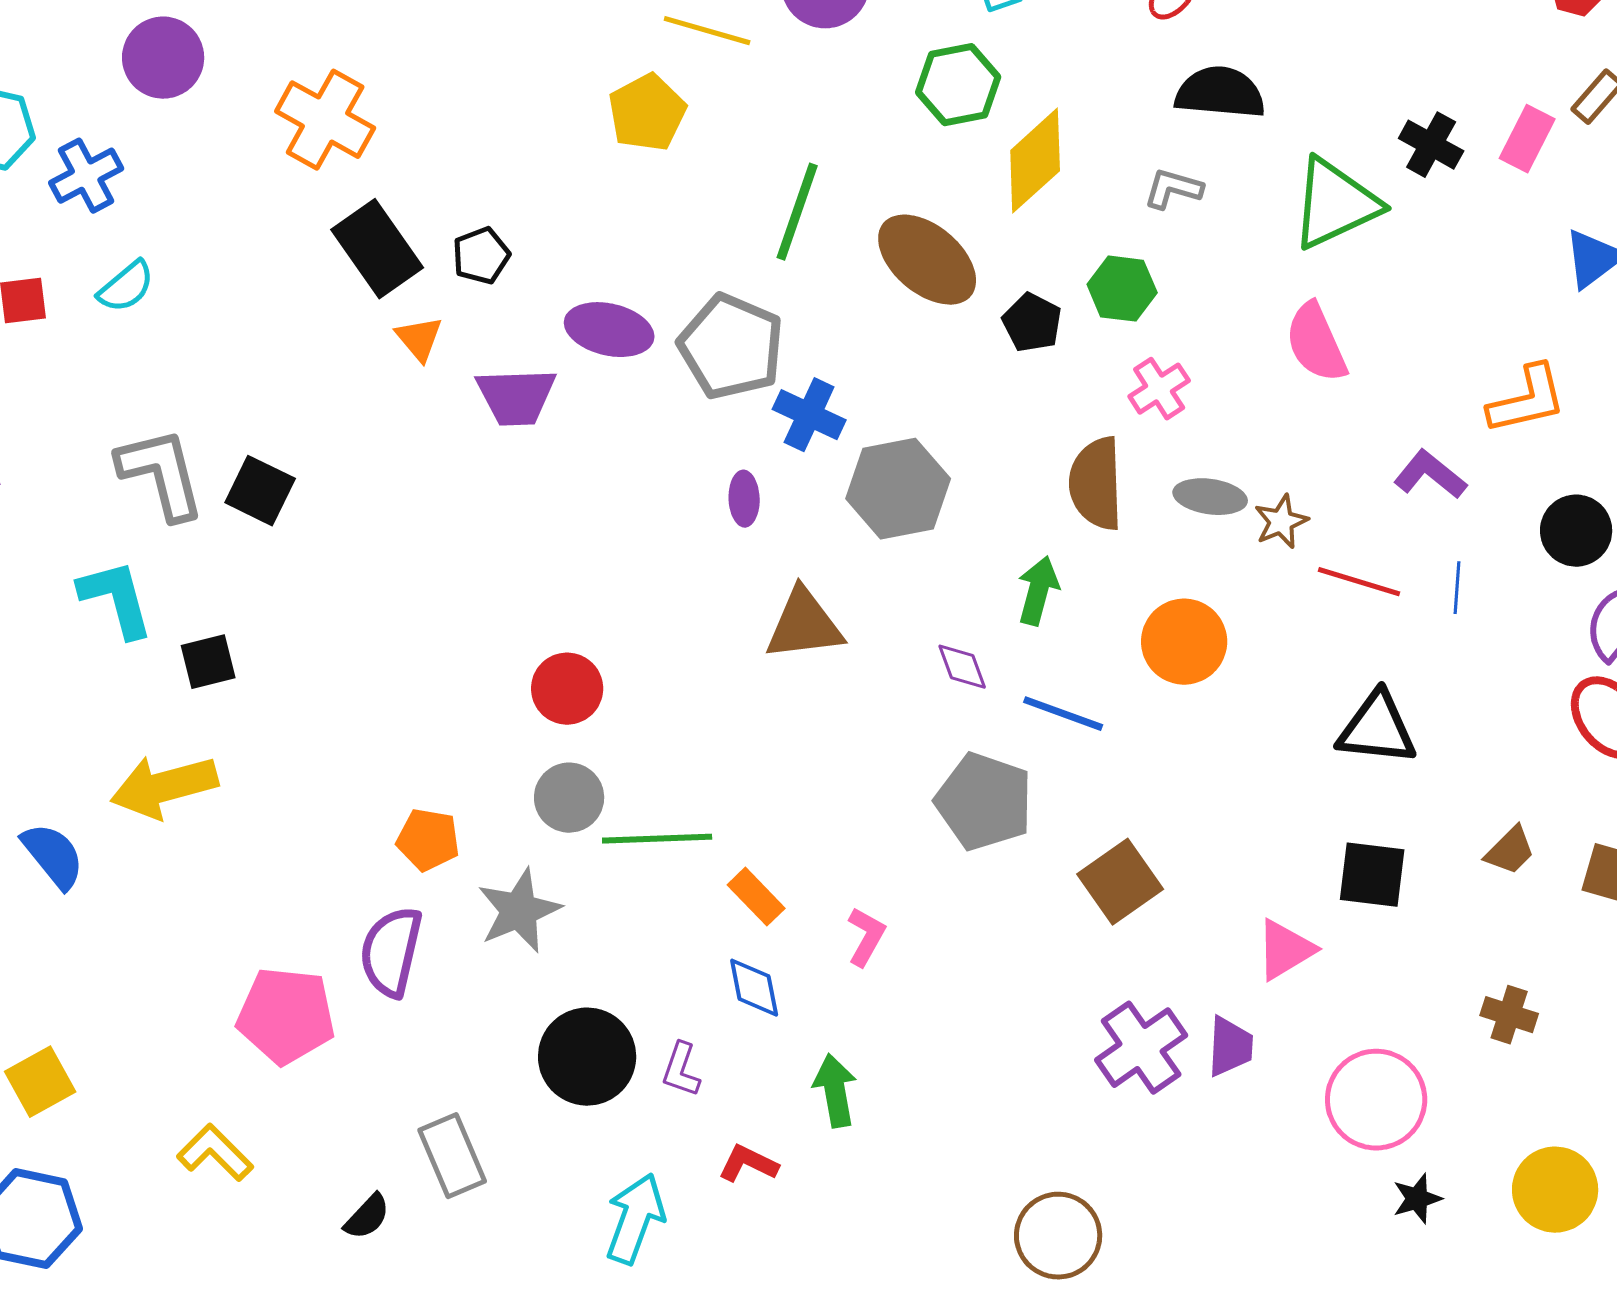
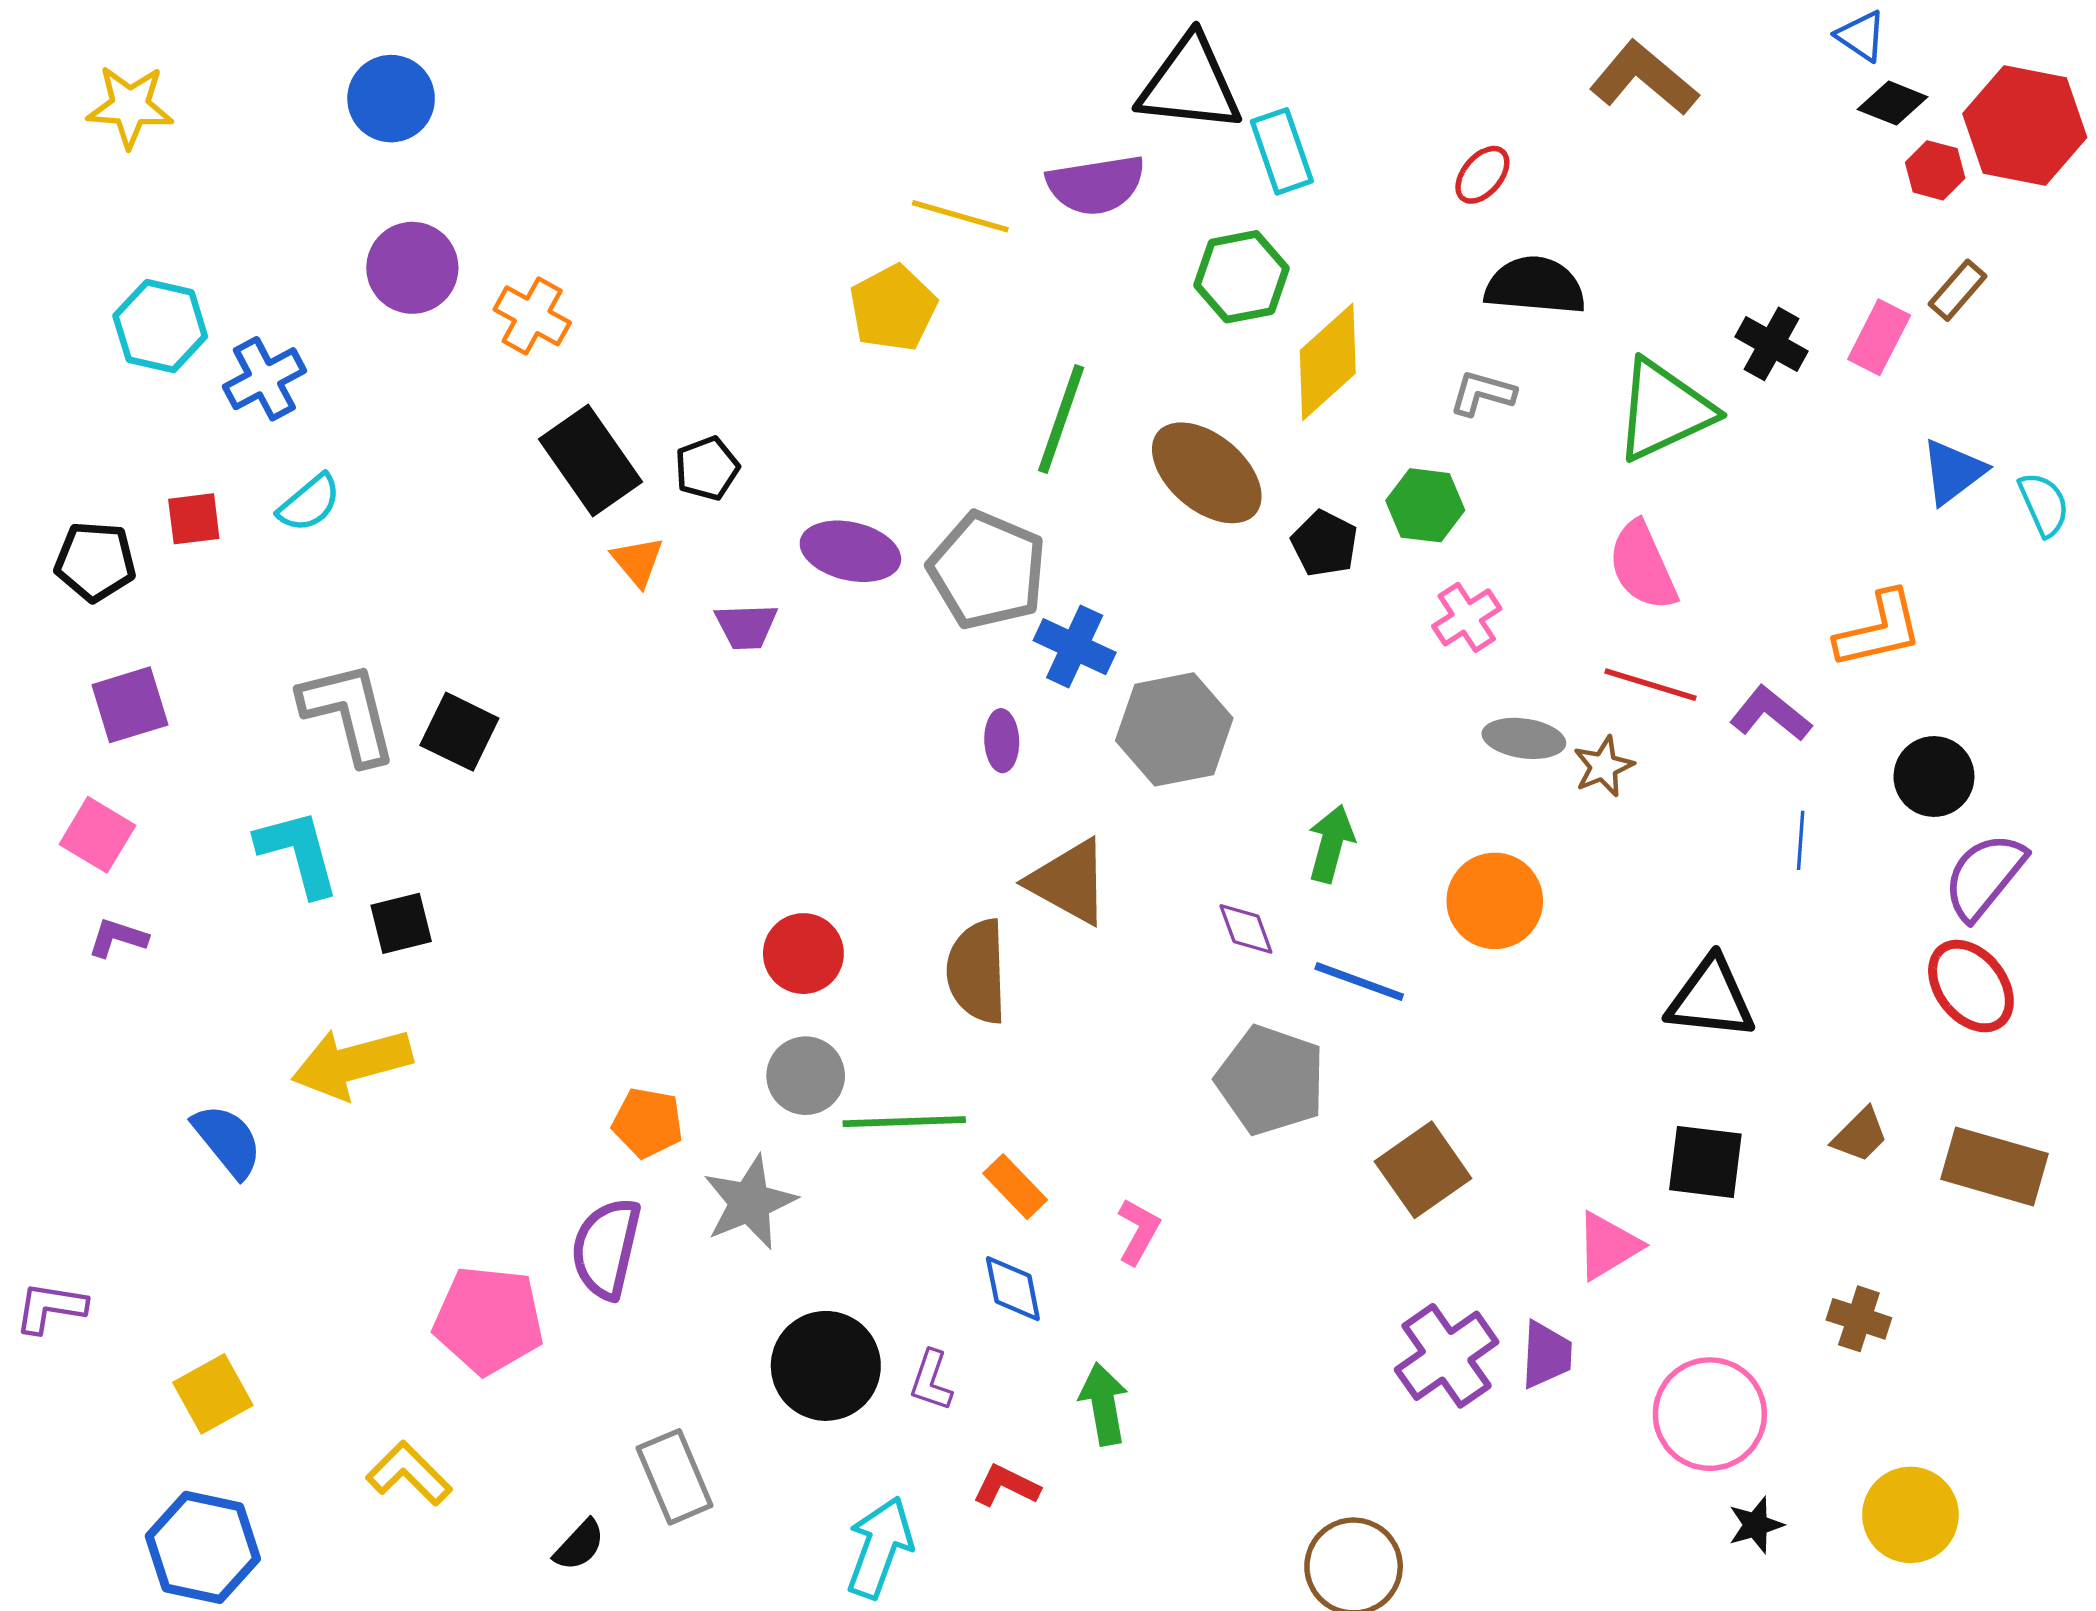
purple circle: (163, 58) -> (412, 268), moved
orange cross: (325, 120) -> (532, 316), size x0.7
purple trapezoid: (516, 397) -> (746, 626), size x0.7
brown semicircle: (1096, 484) -> (977, 971), moved
red line: (1359, 582) -> (1650, 685), moved
brown triangle: (804, 625) -> (1069, 882), turned 36

